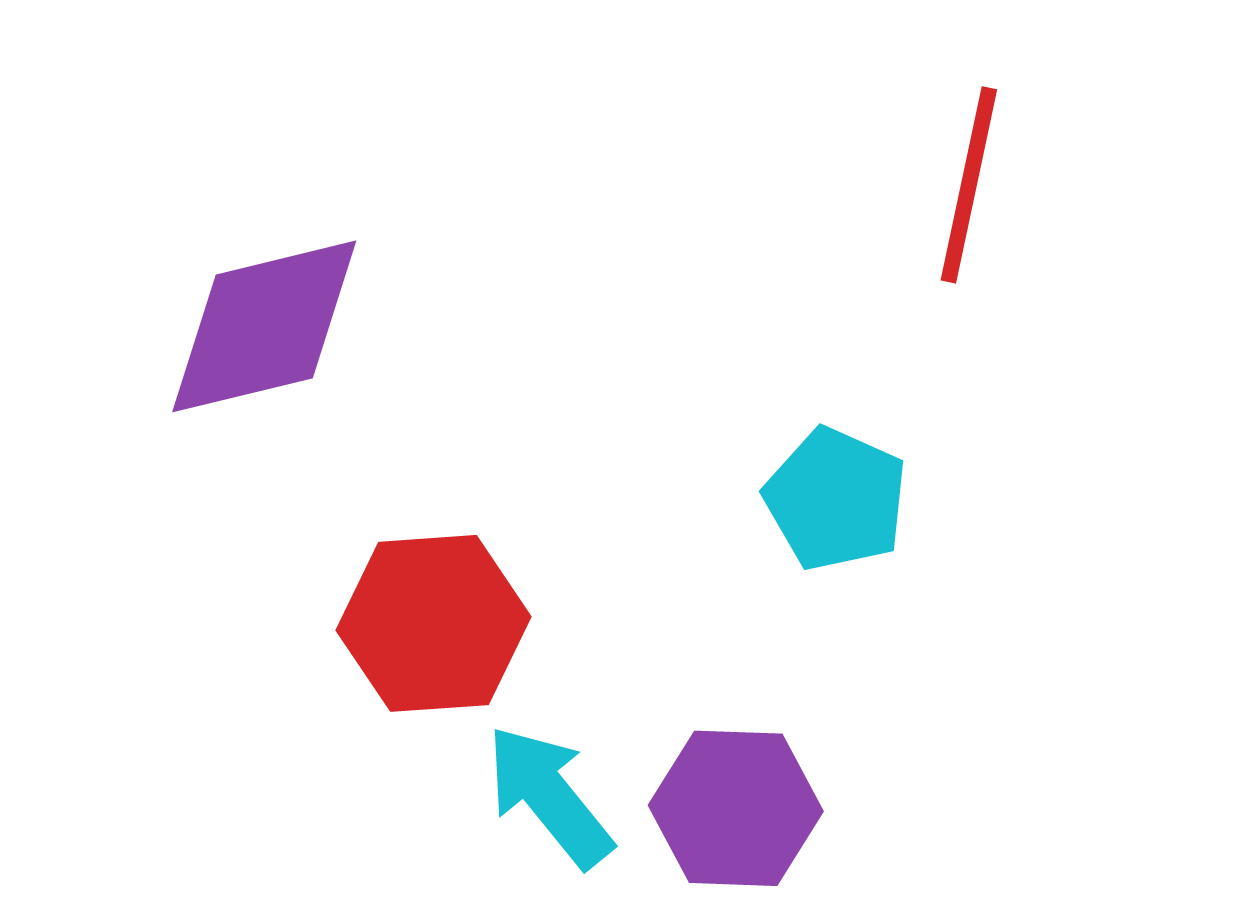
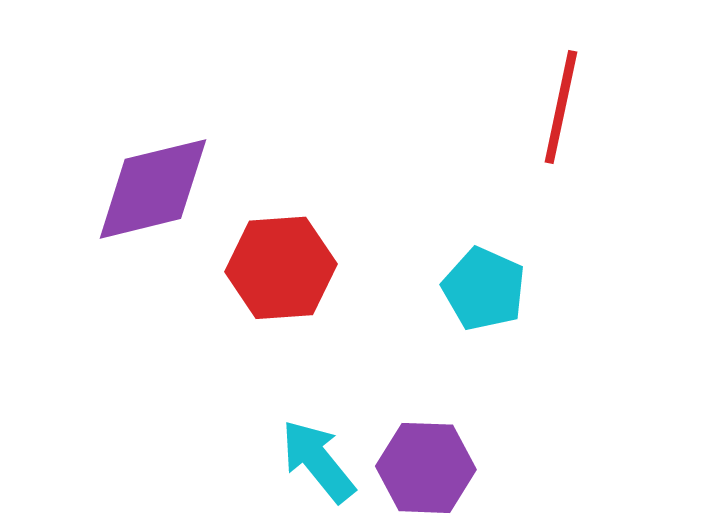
red hexagon: (434, 623) -> (281, 268), moved

